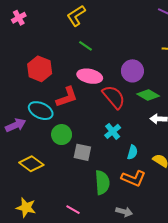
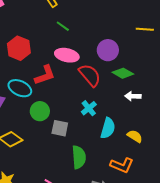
cyan semicircle: (132, 152) -> (108, 128), size x1.5
orange L-shape: (134, 178) -> (122, 165), moved

